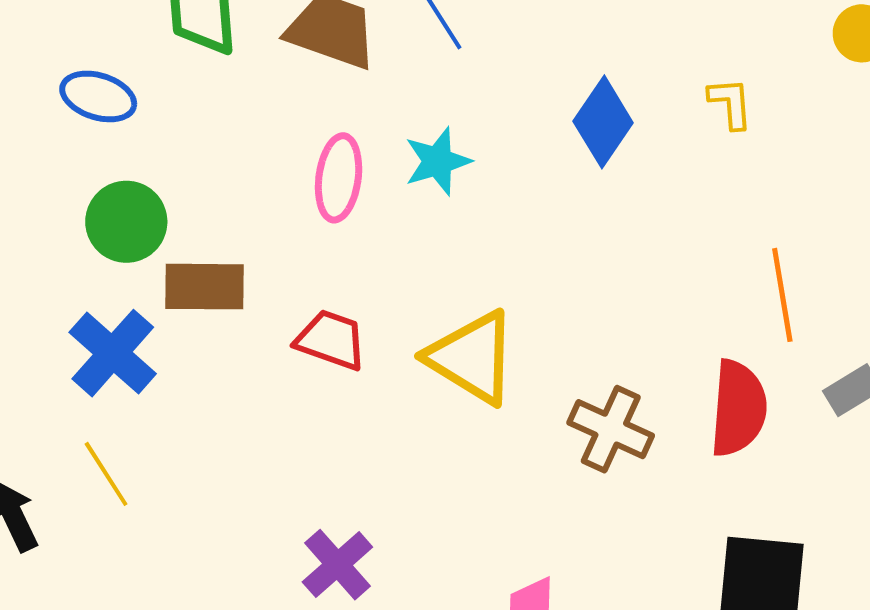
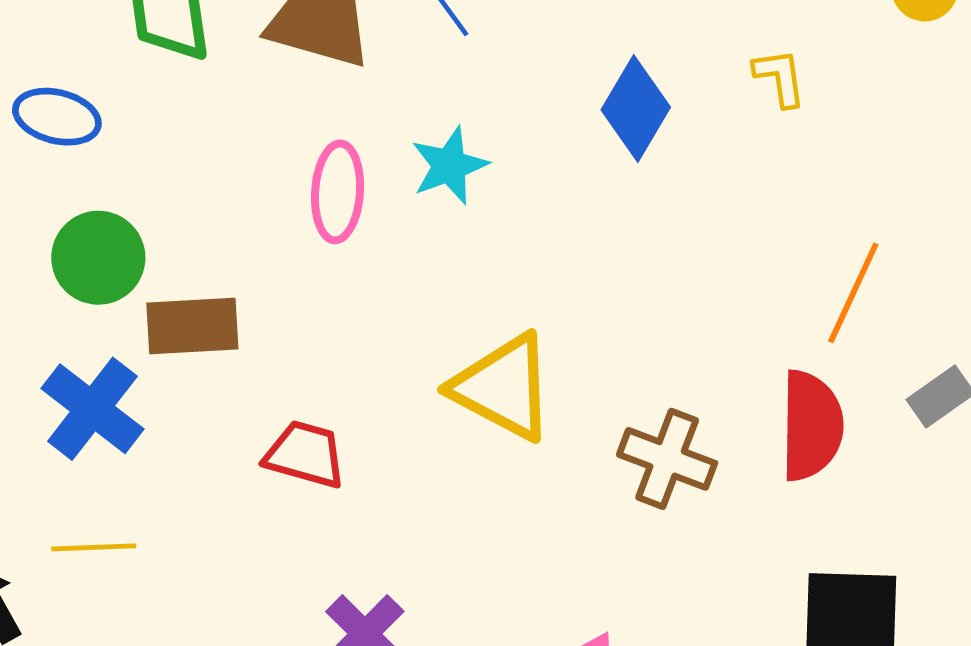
orange line: (782, 295) -> (853, 293), turned 38
red trapezoid: (331, 340) -> (305, 454), moved
yellow line: (106, 474) -> (94, 547), turned -56

